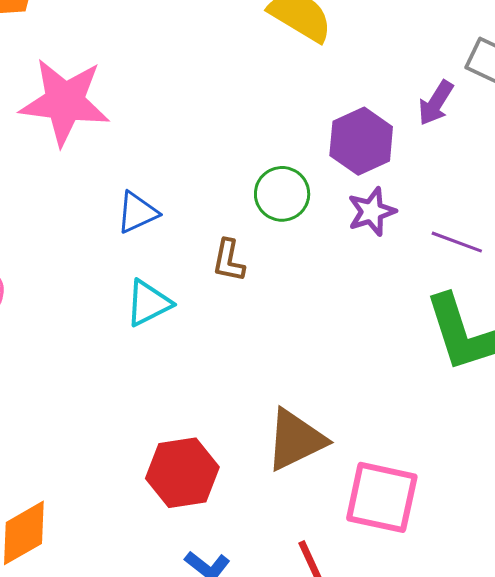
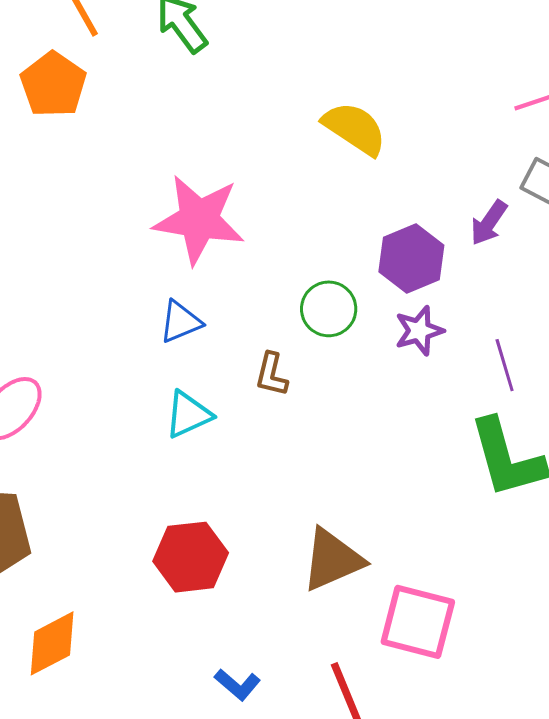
pink star: (65, 102) -> (199, 220), moved
purple line: (457, 242) -> (505, 365), turned 51
red hexagon: (182, 473) -> (191, 557), moved

